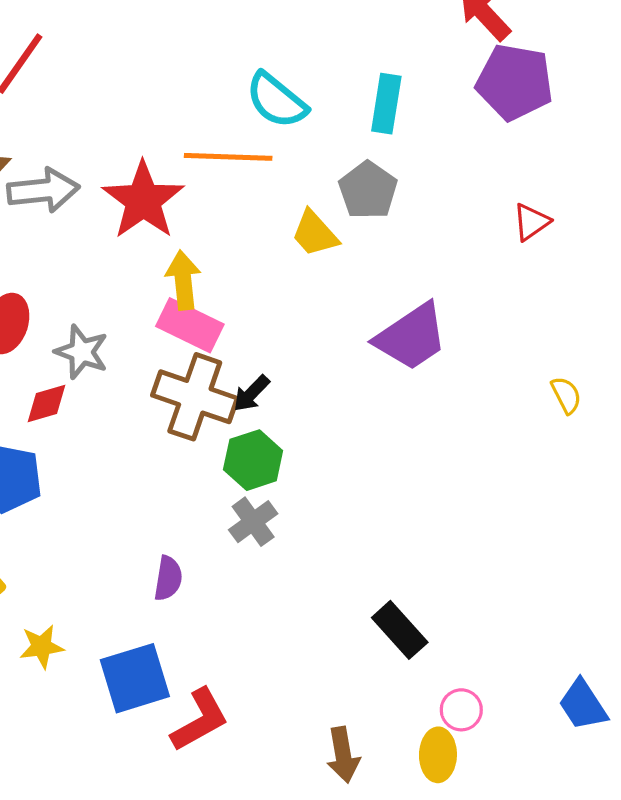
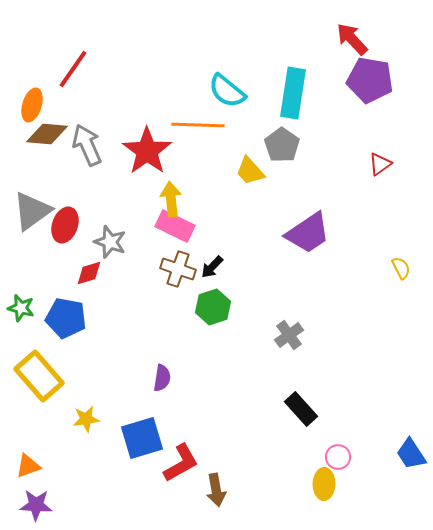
cyan rectangle: (386, 104) -> (293, 93), size x1.4
gray arrow: (43, 190) -> (87, 145), turned -108
brown cross: (195, 397) -> (178, 269), size x0.7
gray cross: (253, 522) -> (289, 335), moved
brown arrow: (343, 755) -> (216, 490), moved

